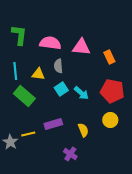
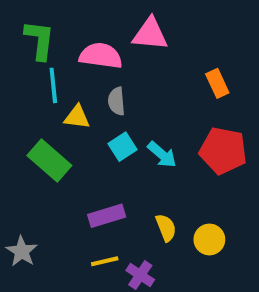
pink triangle: (81, 47) -> (150, 34), moved
cyan line: (15, 71) -> (53, 85), moved
yellow circle: (110, 120) -> (209, 239), moved
yellow line: (28, 134) -> (105, 261), moved

